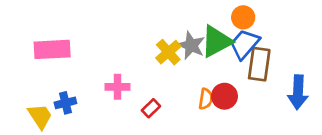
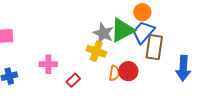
yellow cross: (168, 52) -> (96, 51), moved, turned -30

